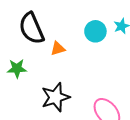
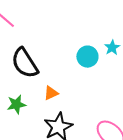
orange triangle: (58, 49) -> (51, 93), moved

